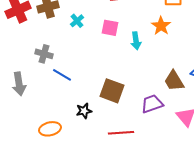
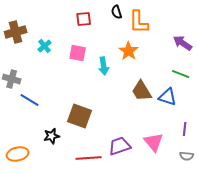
brown trapezoid: (174, 81) -> (142, 91), moved
purple trapezoid: (152, 104) -> (120, 146), moved

